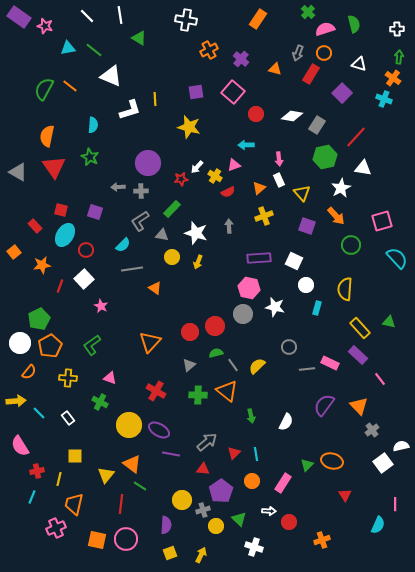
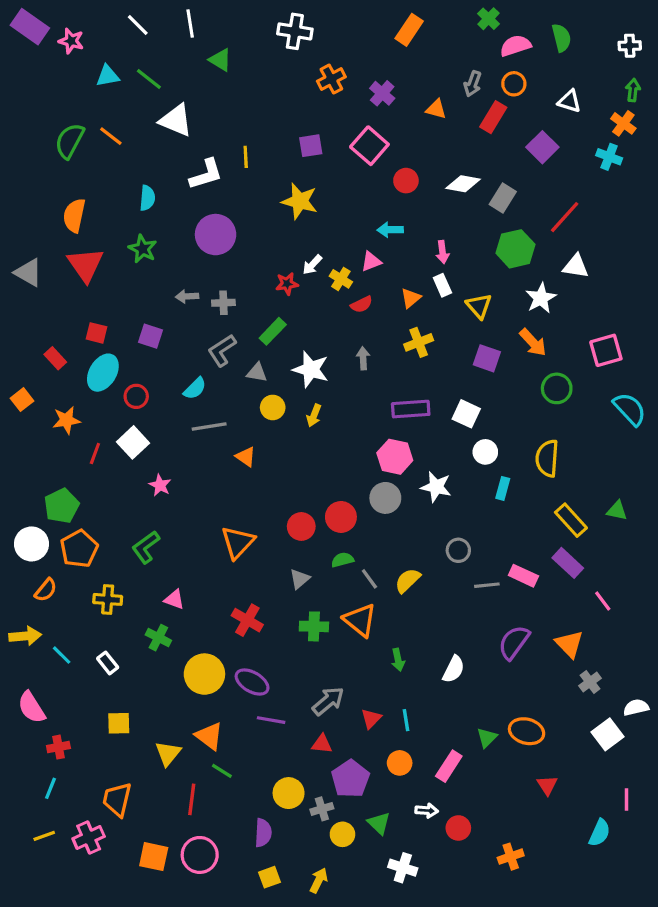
purple circle: (148, 163) -> (216, 235), moved
yellow line: (59, 479) -> (44, 836), moved, turned 56

